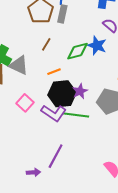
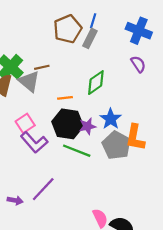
brown line: (46, 44) -> (42, 67), moved, turned 32
blue star: (97, 46) -> (111, 119), moved
green diamond: (77, 51) -> (96, 83), turned -35
purple L-shape: (54, 113) -> (34, 142), moved

